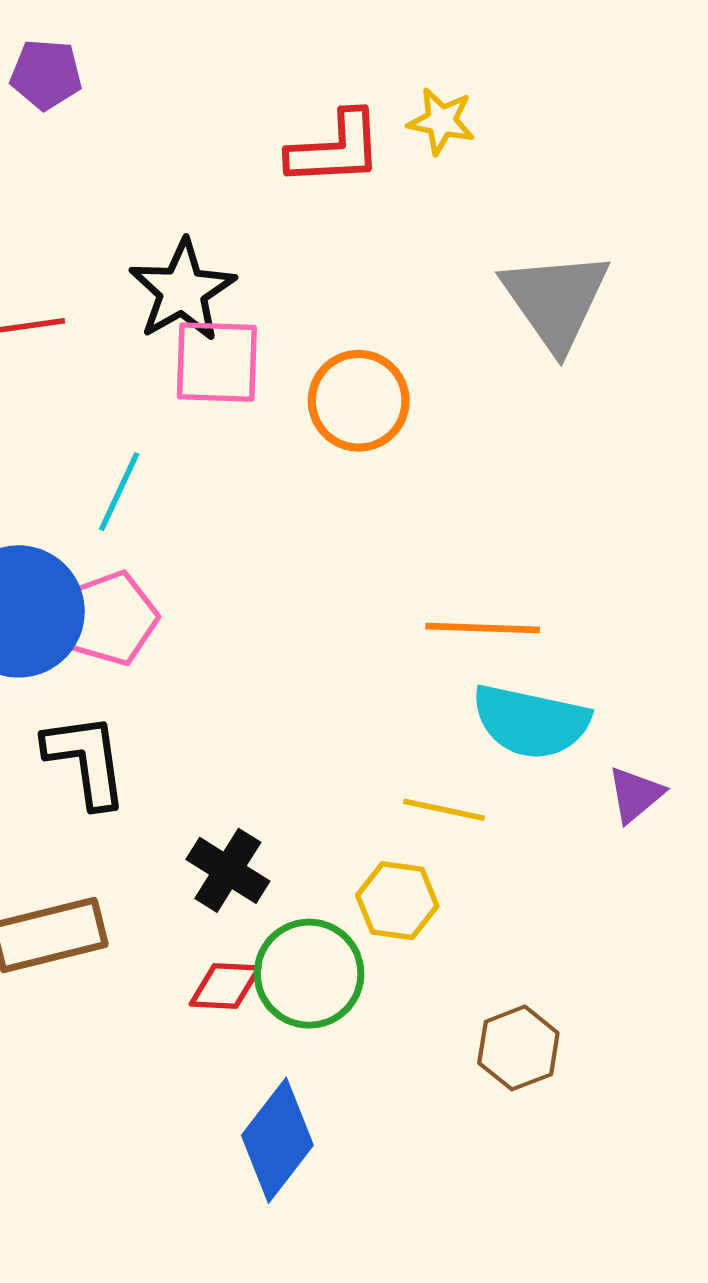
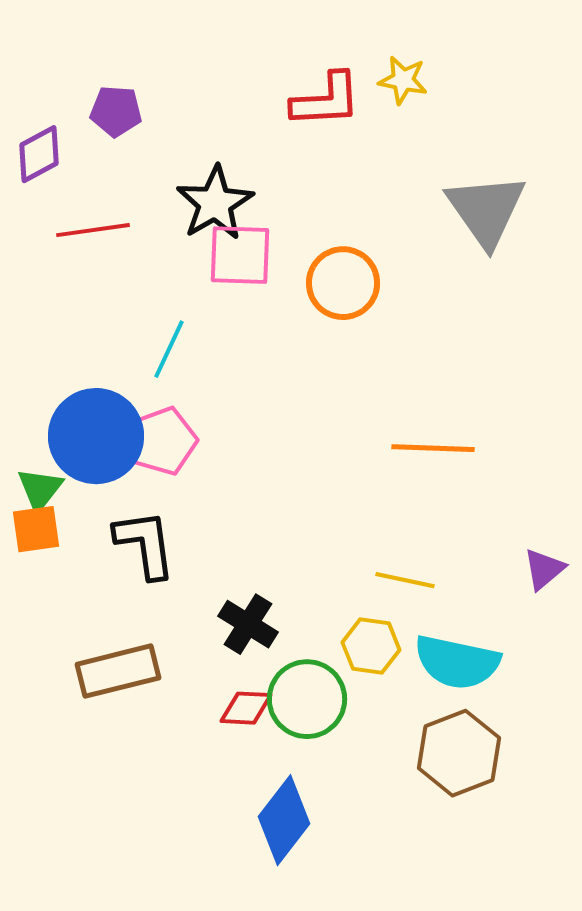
purple pentagon: (46, 74) -> (116, 111), moved
cyan semicircle: (531, 722) -> (457, 662), moved
brown hexagon: (518, 1048) -> (459, 753), size x1.4

